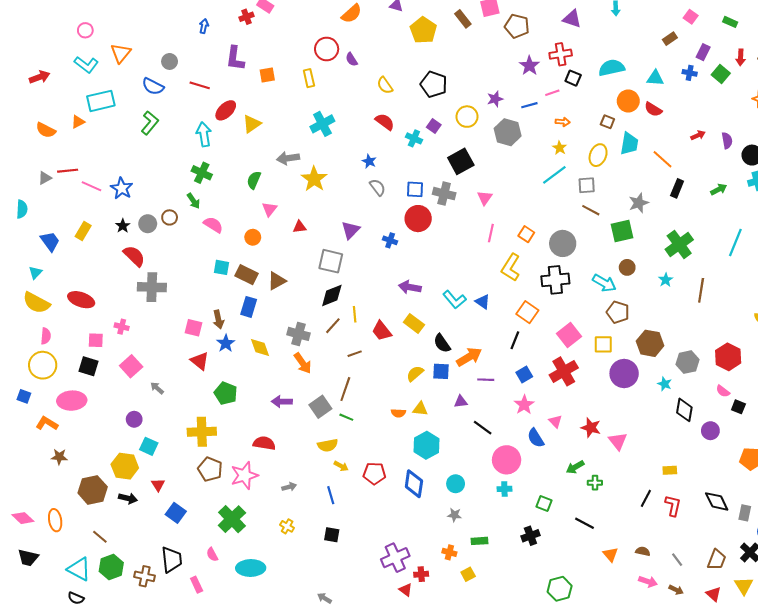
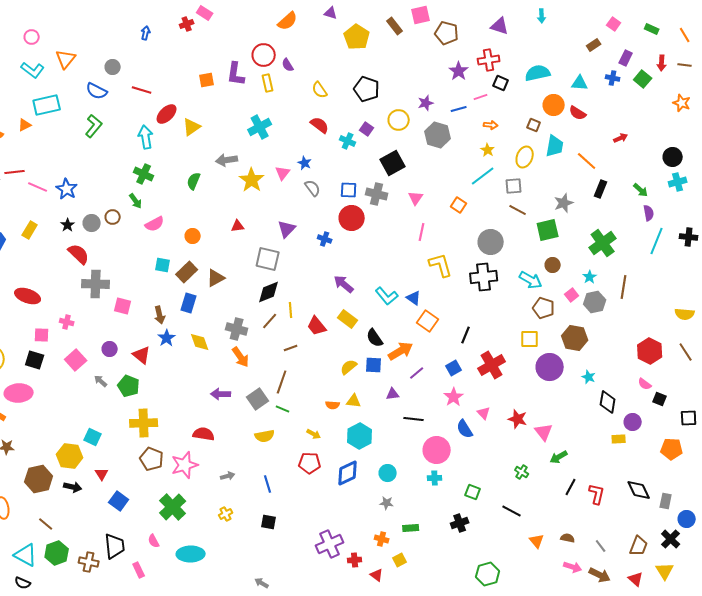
purple L-shape: (235, 58) -> (236, 74), moved
yellow rectangle: (309, 78) -> (268, 83), moved
purple semicircle: (727, 141) -> (649, 213), moved
green arrow: (719, 189) -> (641, 190), turned 70
pink triangle: (269, 209) -> (283, 173), moved
pink semicircle: (213, 225) -> (155, 224), turned 120
orange square: (526, 234) -> (459, 205), moved
yellow L-shape: (511, 267) -> (441, 265), turned 132
brown rectangle: (247, 275) -> (187, 272), turned -70
purple arrow: (410, 287) -> (344, 284), turned 30
orange square: (527, 312) -> (428, 321), moved
pink square: (193, 328) -> (123, 306), moved
pink square: (569, 335) -> (572, 295), moved, size x0.6
black line: (515, 340) -> (466, 335), moved
gray hexagon: (688, 362) -> (595, 302), moved
purple line: (486, 380) -> (417, 373), turned -42
green pentagon: (226, 393) -> (129, 386), moved
purple circle: (134, 419) -> (110, 349), moved
black line: (483, 428) -> (414, 419), turned -30
yellow arrow: (341, 466) -> (314, 434), moved
green arrow: (575, 467) -> (559, 457), moved
yellow rectangle: (670, 470) -> (619, 439), moved
green cross: (595, 483) -> (522, 472), turned 32
blue diamond: (414, 484) -> (348, 473), turned 56
yellow cross: (287, 526) -> (226, 514), turned 32
red triangle: (406, 590) -> (377, 575), moved
brown arrow: (676, 590) -> (600, 575), size x1.5

